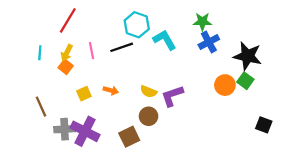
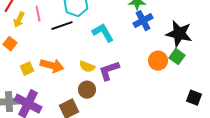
cyan L-shape: (165, 40) -> (103, 33), moved
pink line: (91, 51) -> (38, 14), moved
yellow arrow: (67, 53) -> (19, 20), moved
orange arrow: (111, 90) -> (52, 66), size x1.6

